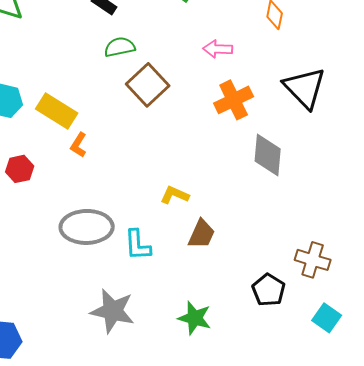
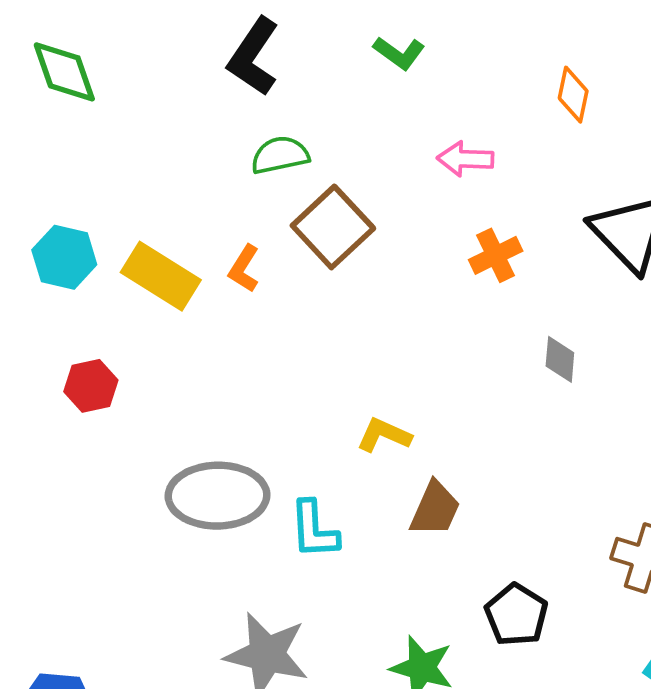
orange cross: (234, 100) -> (496, 255), size x0.7
orange L-shape: (79, 145) -> (244, 269), moved
gray diamond: (268, 155) -> (560, 359), size x0.6
black pentagon: (269, 290) -> (516, 615), moved

